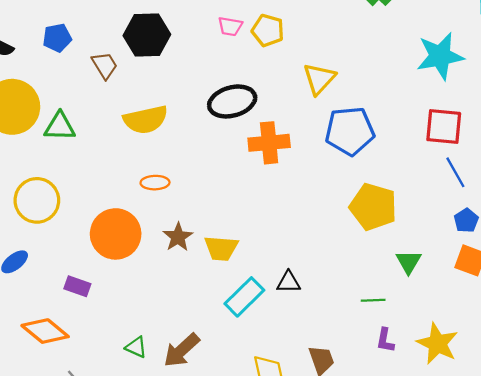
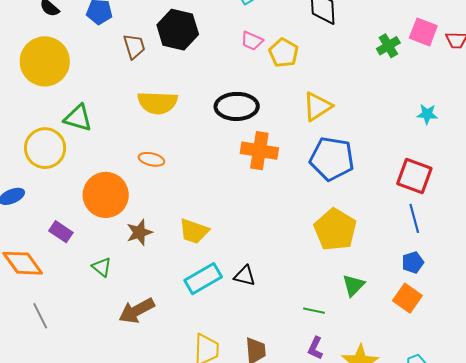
cyan star: (440, 56) -> (427, 114), size x0.5
green triangle: (60, 126) -> (78, 118), moved
brown star: (178, 237) -> (139, 232), moved
green triangle: (136, 347) -> (102, 267), moved

